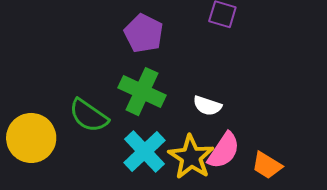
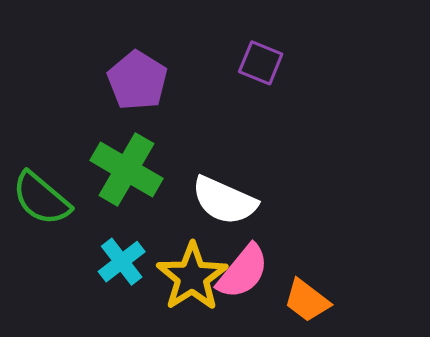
white semicircle: (207, 106) -> (224, 201), size x1.5
cyan cross: (145, 152) -> (122, 262), size x0.7

